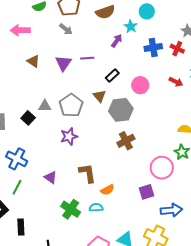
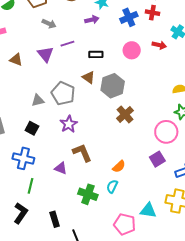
gray arrow: (66, 29) -> (49, 24), moved
purple arrow: (117, 41) -> (92, 20), turned 56
black rectangle: (112, 75) -> (96, 54), turned 56
pink circle: (140, 85) -> (132, 50), moved
black square: (28, 118) -> (32, 128), moved
brown L-shape: (87, 173) -> (82, 153), moved
cyan semicircle: (96, 207) -> (112, 186), turned -48
black rectangle: (21, 227) -> (55, 219), moved

